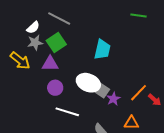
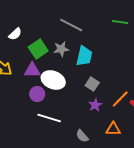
gray line: (59, 18) -> (71, 25), moved
gray star: (35, 43) -> (61, 49), moved
white ellipse: (88, 83) -> (53, 80), moved
gray square: (102, 91) -> (92, 84), moved

